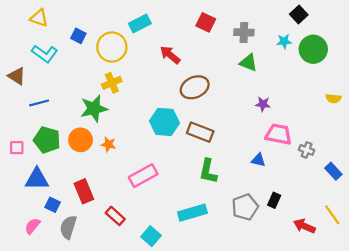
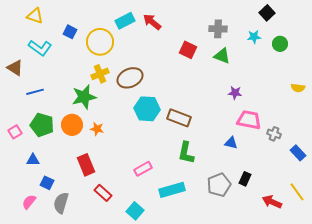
red square: (206, 22) -> (188, 50), moved
green circle: (313, 49) -> (280, 44), size x0.6
red arrow: (170, 55) -> (152, 22), moved
brown ellipse: (195, 87) -> (130, 78), moved
pink square: (17, 148) -> (15, 132), turned -32
pink rectangle: (143, 176) -> (143, 169), moved, size x0.7
blue triangle: (37, 179) -> (33, 160), size x0.6
red rectangle: (84, 191) -> (86, 165), moved

